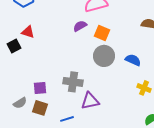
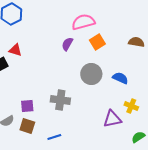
purple semicircle: (80, 26) -> (67, 44), turned -32
orange square: (102, 33) -> (97, 42), moved, turned 35
purple triangle: (90, 101) -> (112, 119), moved

